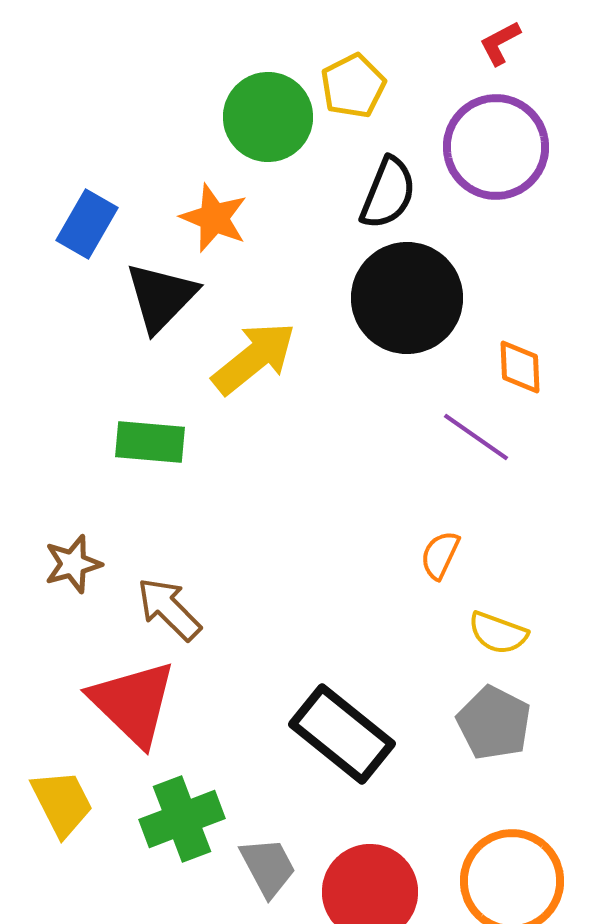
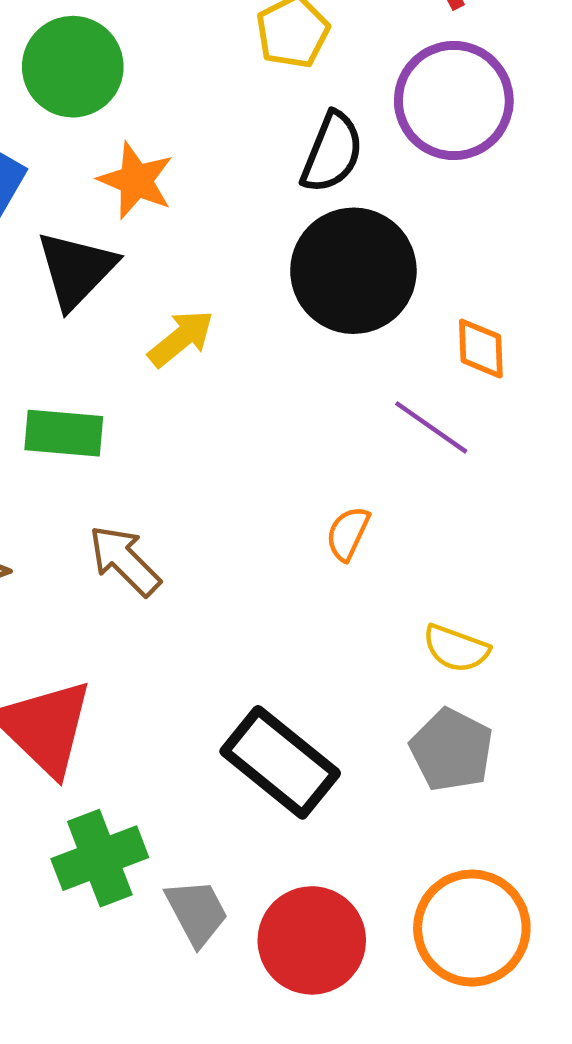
green circle: (268, 117) -> (73, 67), moved
yellow arrow: (254, 358) -> (181, 338), size x0.7
orange semicircle: (440, 555) -> (348, 533), moved
brown arrow: (169, 609) -> (125, 560), moved

